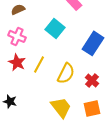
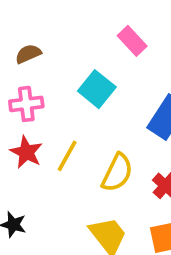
pink cross: (17, 36) -> (26, 104), turned -30

